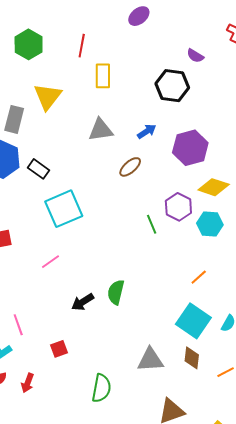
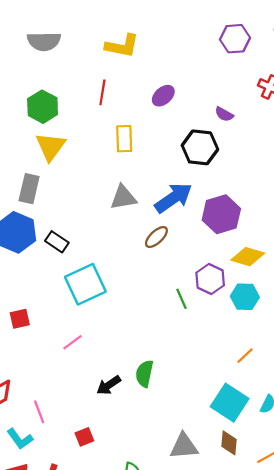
purple ellipse: (139, 16) -> (163, 96), moved
red line: (82, 46) -> (102, 92), moved
yellow triangle: (48, 97) -> (51, 147), moved
blue arrow: (147, 131) -> (173, 198), size x1.8
orange line: (199, 277) -> (245, 356), moved

